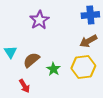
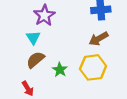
cyan triangle: (10, 52) -> (33, 38), moved

